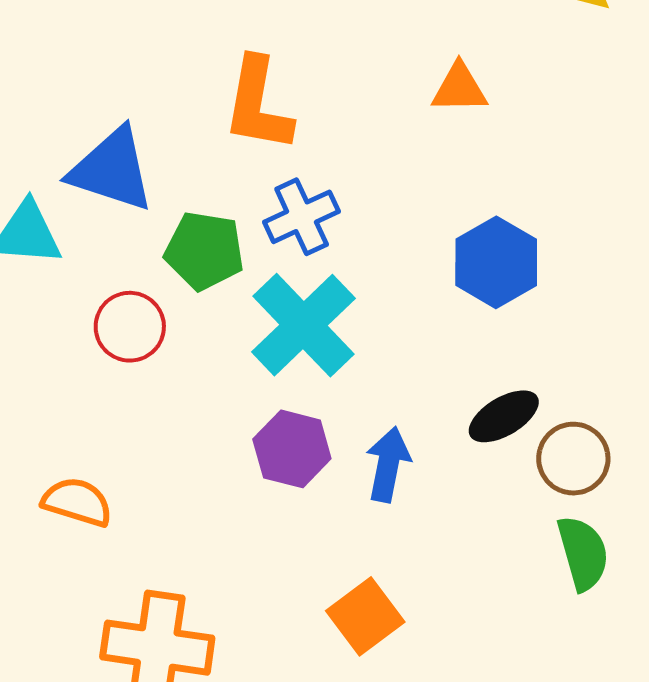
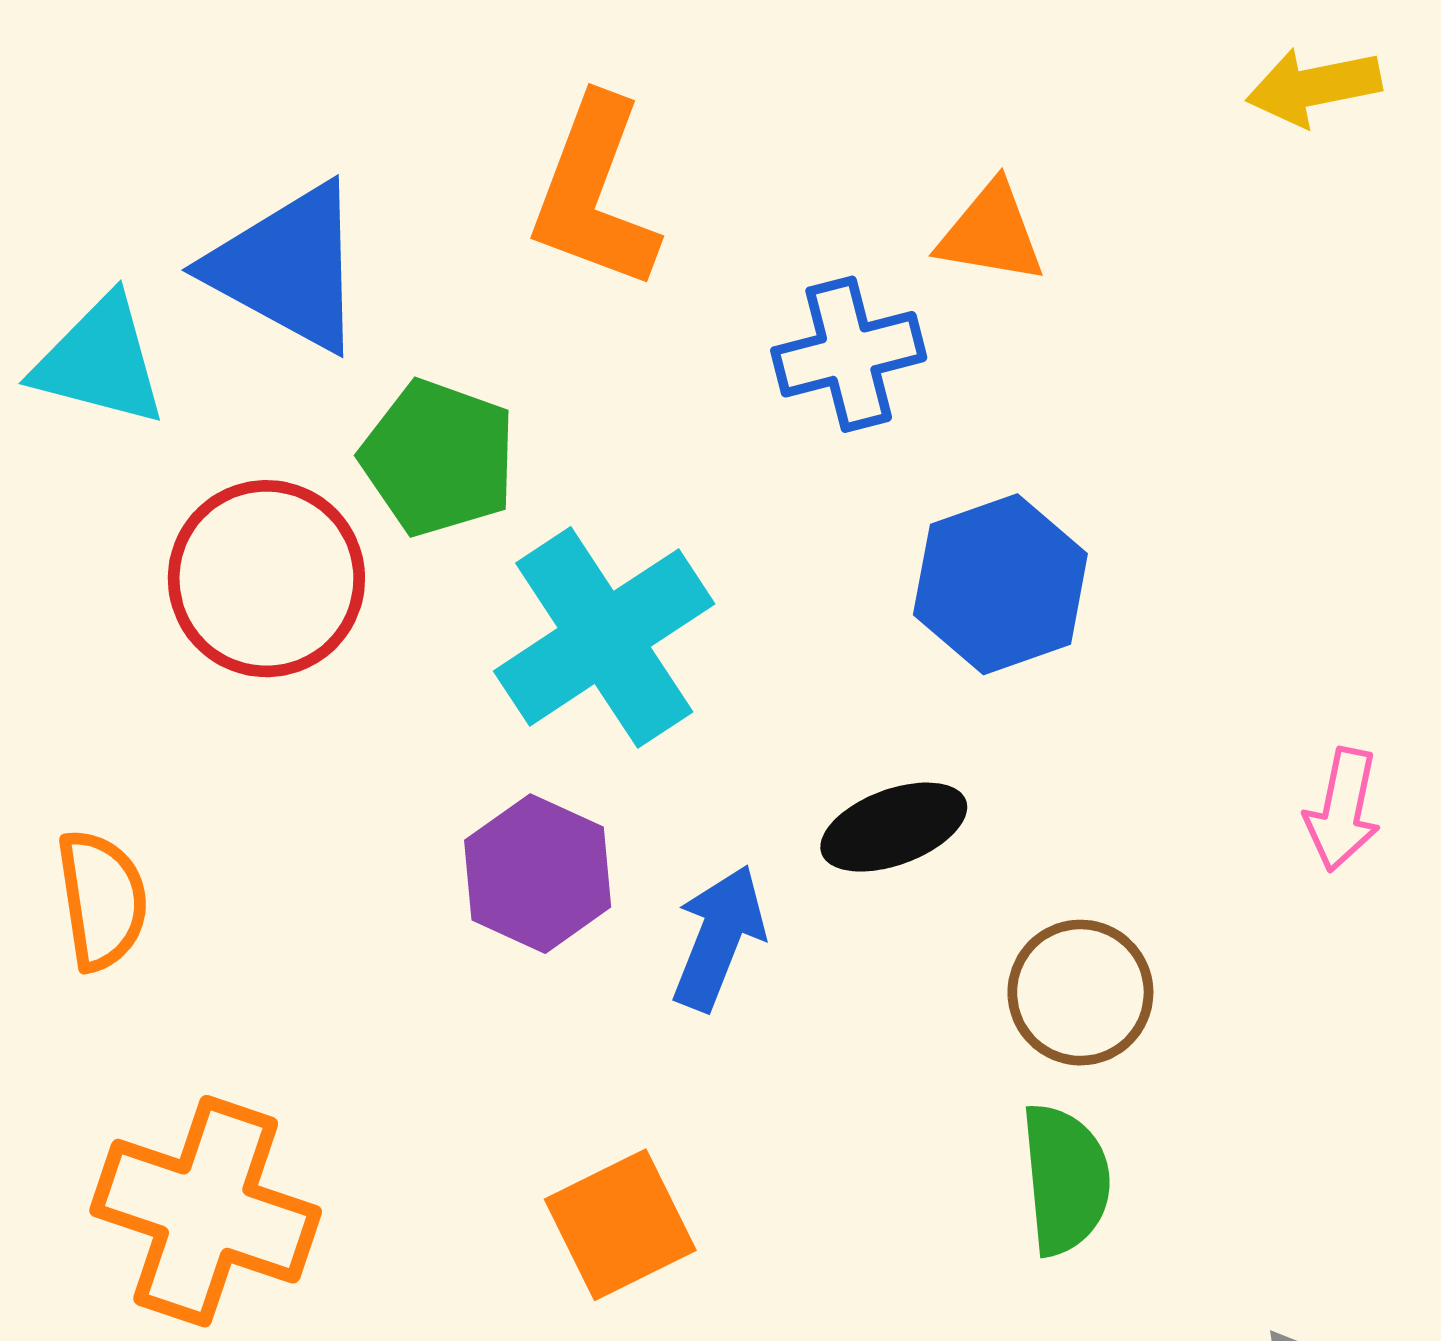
blue cross: (302, 217) -> (849, 354), moved
red circle: (130, 327) -> (266, 579), size x1.4
black ellipse: (504, 416) -> (894, 827), moved
orange semicircle: (77, 502) -> (102, 900), turned 54

